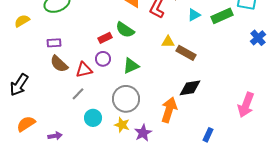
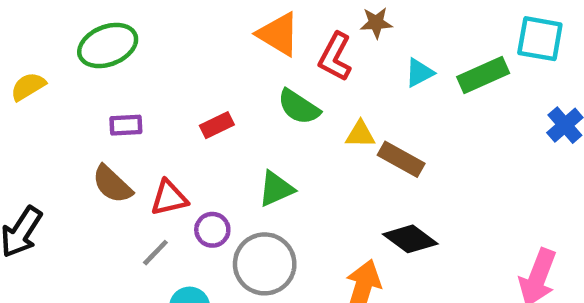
green semicircle: (125, 30) -> (299, 107), moved
purple rectangle: (54, 43) -> (126, 125), moved
purple circle: (103, 59) -> (212, 230), moved
black diamond: (190, 88) -> (410, 239), turned 45

